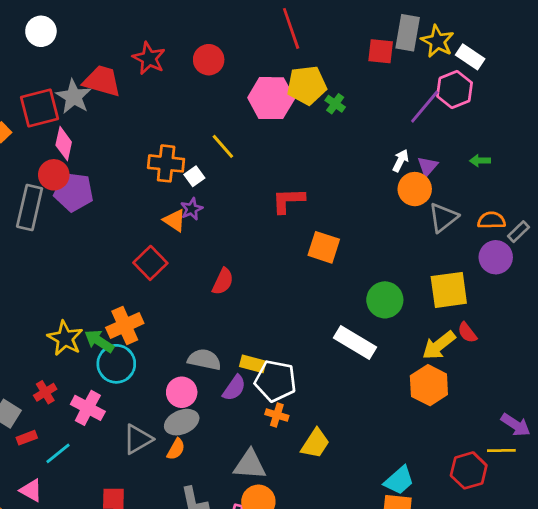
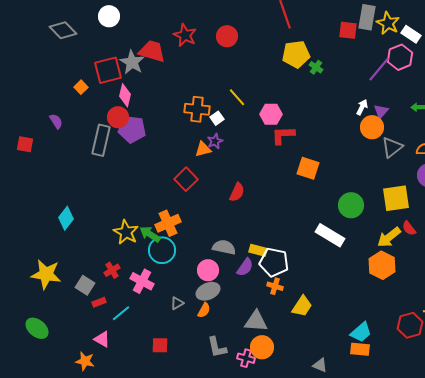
pink hexagon: (271, 98) -> (271, 114), moved, size x0.7
orange triangle: (175, 220) -> (203, 149), turned -48
gray triangle: (138, 439) -> (177, 303), size x0.6

